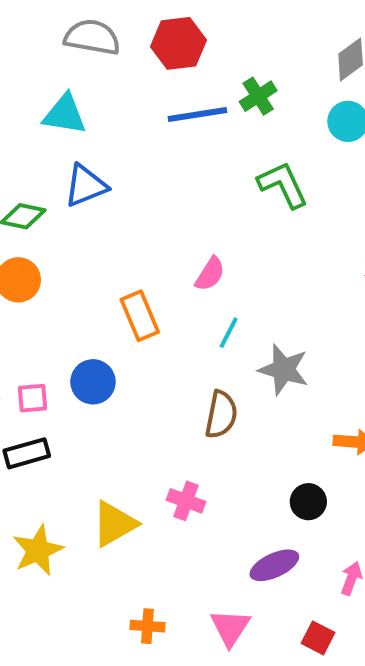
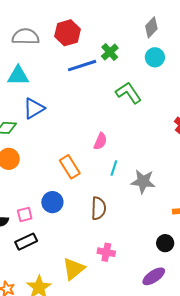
brown semicircle: (221, 415) -> (99, 208), moved

